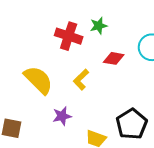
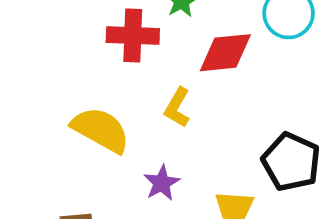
red diamond: (114, 58) -> (225, 53), size x1.4

